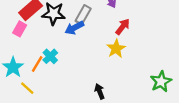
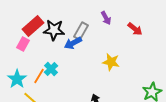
red arrow: (123, 27) -> (135, 29), moved, turned 91
yellow star: (116, 49) -> (111, 62), turned -30

